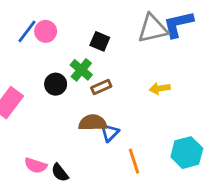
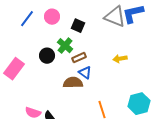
gray triangle: (153, 29) -> (115, 17), turned 35
pink circle: (46, 31) -> (52, 17), moved
blue triangle: (110, 133) -> (85, 73), moved, turned -40

